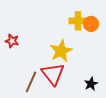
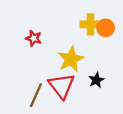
red star: (12, 41) -> (34, 38), moved
black star: (91, 84) -> (96, 80), moved

